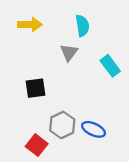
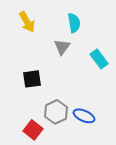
yellow arrow: (30, 25) -> (27, 22), turned 60

